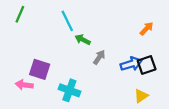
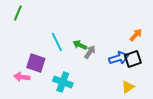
cyan line: (67, 21) -> (57, 42), moved
orange arrow: (147, 29) -> (136, 35), moved
green arrow: (83, 40) -> (80, 45), moved

